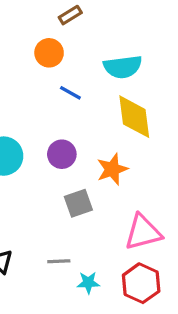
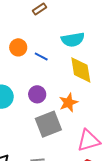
orange circle: (49, 53) -> (18, 47), moved
gray square: (78, 203) -> (48, 124), size x1.5

